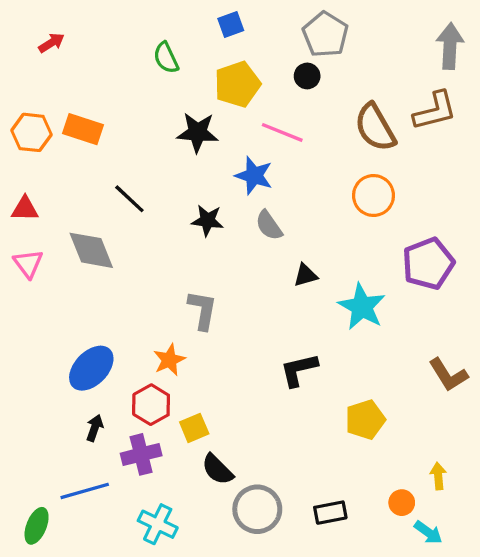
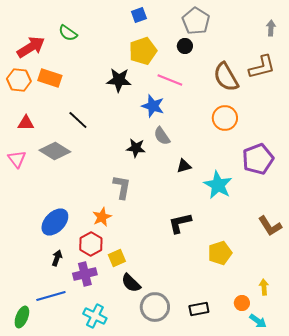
red arrow: (51, 43) -> (31, 47), moved, size x1.8
gray arrow: (450, 46) -> (271, 28), size x0.6
green semicircle: (166, 58) -> (68, 33), moved, turned -30
red triangle: (25, 209) -> (26, 123), moved
black star: (207, 220) -> (136, 148), moved
gray diamond: (91, 250) -> (55, 151), turned -36

